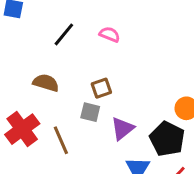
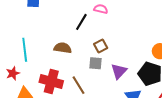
black line: (64, 34) -> (81, 22), moved
red cross: (22, 129) -> (51, 81), turned -30

